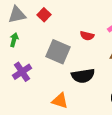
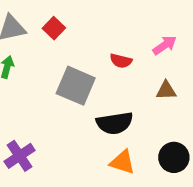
purple cross: (22, 72) -> (20, 156), moved
orange triangle: (60, 101) -> (122, 162), moved

